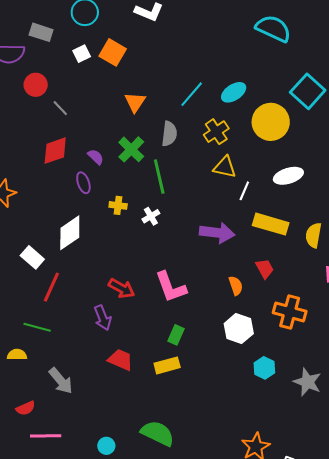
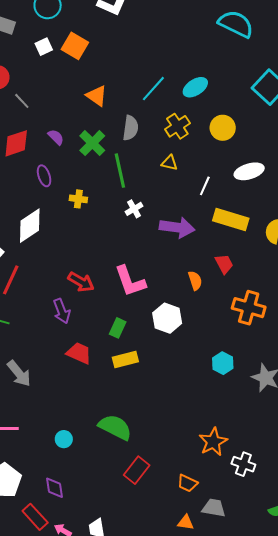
orange triangle: (135, 102) -> (97, 96), turned -30
yellow circle: (271, 122) -> (223, 128), moved, size x0.7
purple semicircle: (96, 157) -> (56, 137), moved
yellow triangle: (225, 167) -> (170, 163), moved, size x0.7
white cross: (151, 216) -> (134, 209), moved
white hexagon: (239, 329) -> (167, 318), moved
green rectangle: (176, 335) -> (118, 328), moved

